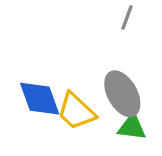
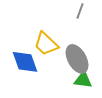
yellow trapezoid: (76, 111) -> (46, 44), moved

